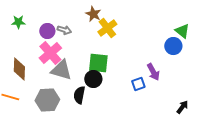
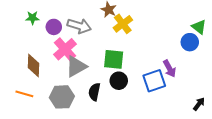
gray arrow: (64, 30) -> (79, 26), size x1.6
purple circle: (47, 31) -> (54, 27), moved
gray triangle: (61, 70) -> (76, 66), turned -45
black circle: (93, 79) -> (119, 81), moved
blue square: (138, 84) -> (154, 81), size x1.6

